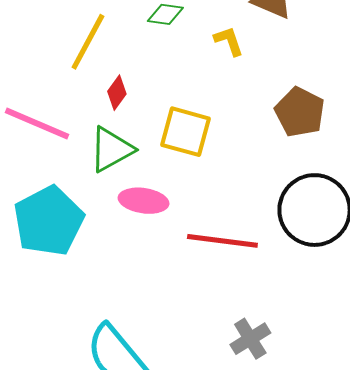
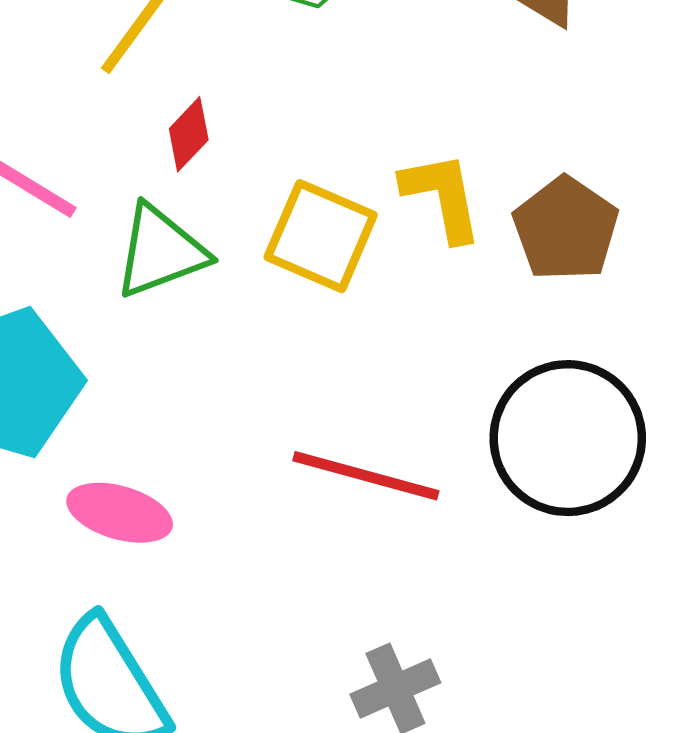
yellow L-shape: (229, 41) -> (442, 197), moved, size x1.4
pink ellipse: (144, 201) -> (120, 513), moved

